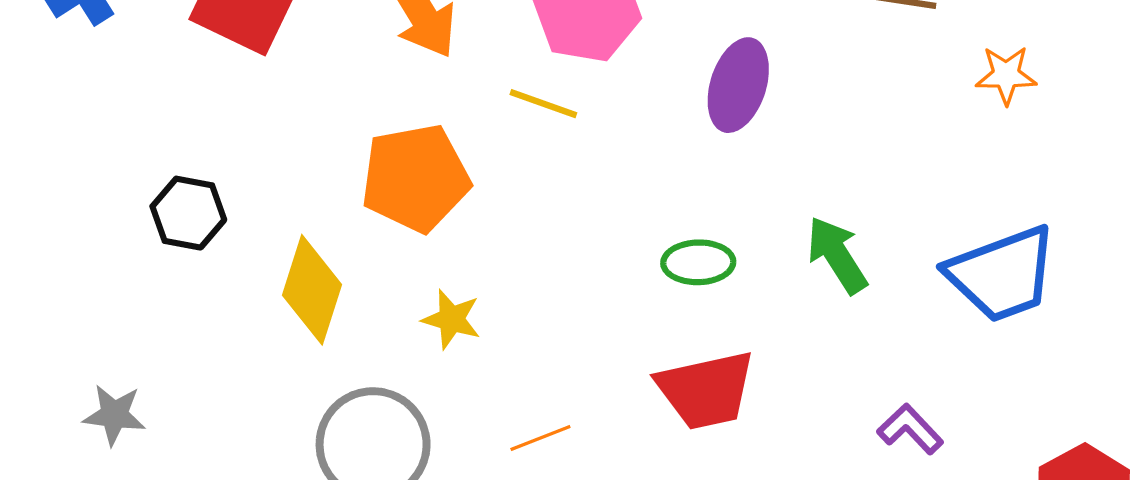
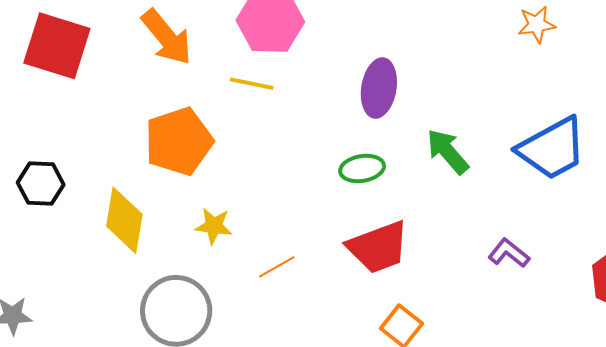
purple ellipse: (738, 85) -> (379, 88), moved
orange line: (540, 438) -> (277, 267), moved

